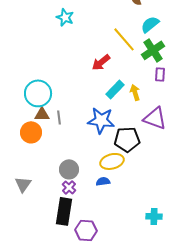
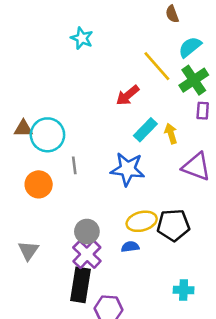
brown triangle: (42, 114) -> (23, 128), moved
black pentagon: (127, 139) -> (173, 225), moved
purple cross: (69, 187) -> (87, 254), size x1.6
cyan cross: (154, 216) -> (184, 290), moved

